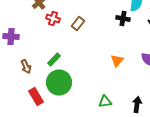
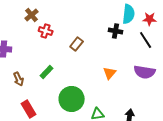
brown rectangle: (78, 24) -> (77, 44), moved
green circle: (59, 82) -> (72, 99), moved

